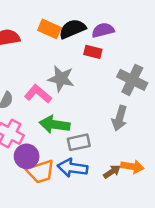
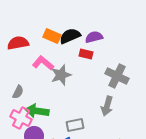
gray star: (61, 79) -> (61, 75), turned -30
pink L-shape: (38, 94) -> (43, 63), moved
green arrow: (55, 125) -> (37, 111), moved

